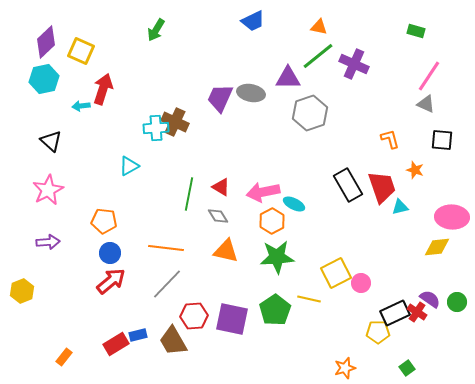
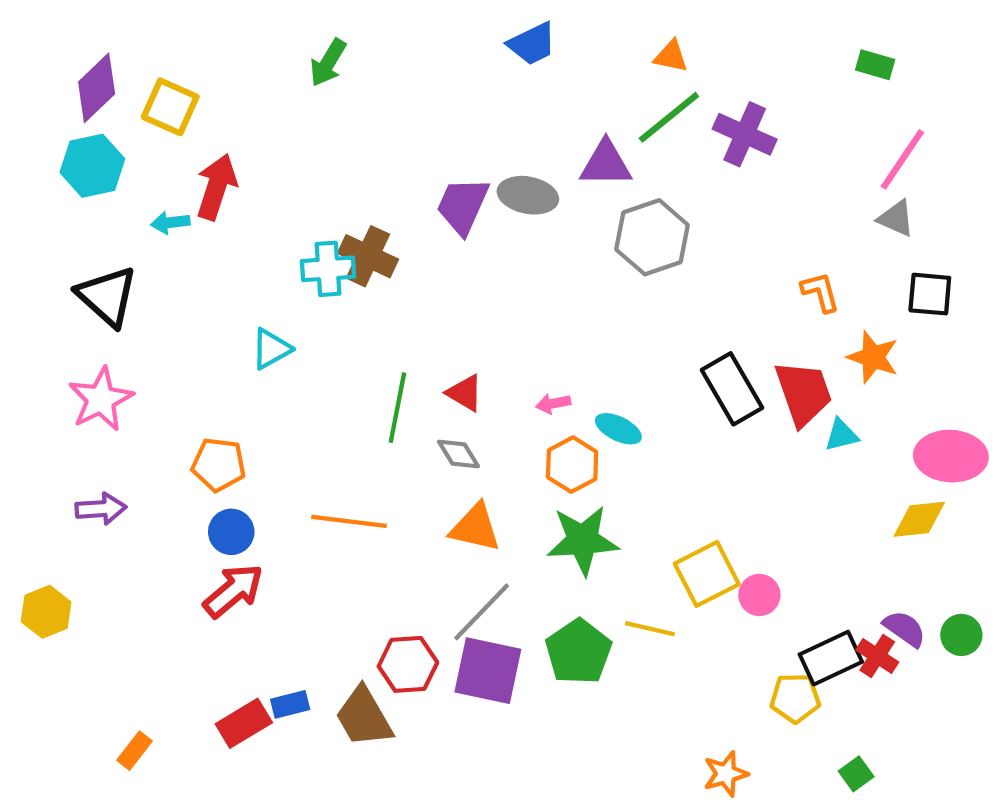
black triangle: (51, 141) -> (107, 296), size x1.4
orange star: (415, 170) -> (873, 357), size x1.4
pink arrow: (263, 192) -> (553, 404), size x0.5
gray line: (167, 284) -> (482, 612), moved

